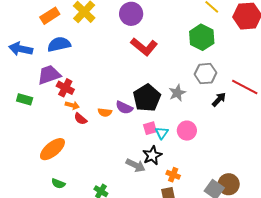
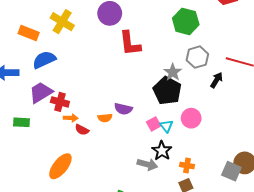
orange rectangle: (50, 16) -> (29, 33), turned 66
red L-shape: (144, 47) -> (130, 43), turned 56
gray star: (177, 93) -> (173, 72), moved
black pentagon: (147, 98) -> (167, 91), moved

